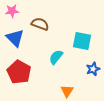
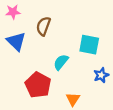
brown semicircle: (40, 24) -> (43, 26), turned -90
red pentagon: (19, 72) -> (38, 85), moved

